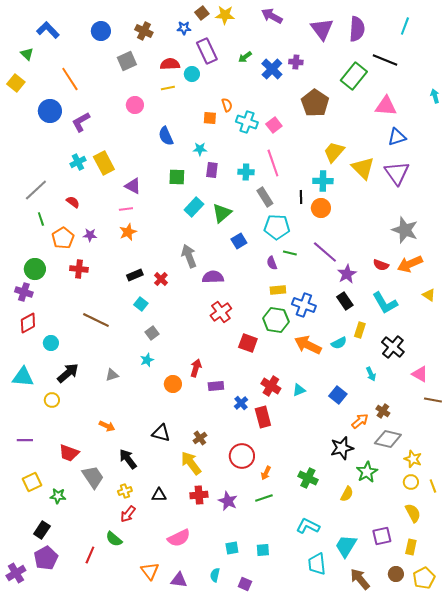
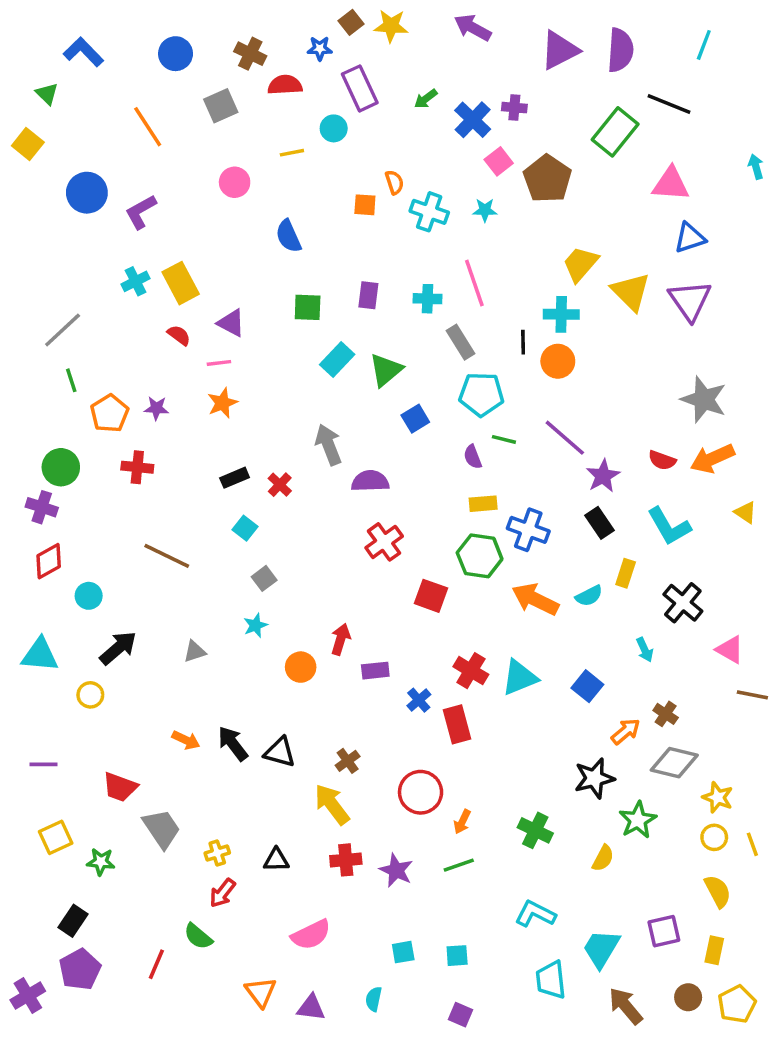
purple triangle: (322, 29) -> (560, 50), turned 40
red semicircle: (170, 64) -> (285, 85), moved
orange line: (70, 79) -> (148, 127), moved
pink square: (274, 125) -> (499, 161), moved
cyan star: (200, 149) -> (485, 210), moved
red semicircle: (73, 202) -> (179, 335), moved
cyan triangle: (299, 390) -> (520, 677), size x1.6
black arrow: (128, 459) -> (233, 744), moved
purple square: (245, 584) -> (460, 1015), moved

